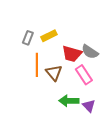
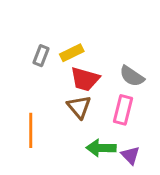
red trapezoid: (72, 54) -> (85, 79), moved
orange line: (37, 65) -> (31, 130), moved
pink rectangle: (84, 75) -> (123, 110), turned 48

